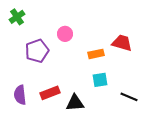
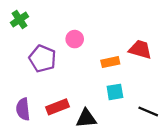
purple pentagon: (37, 51) -> (43, 59), turned -30

